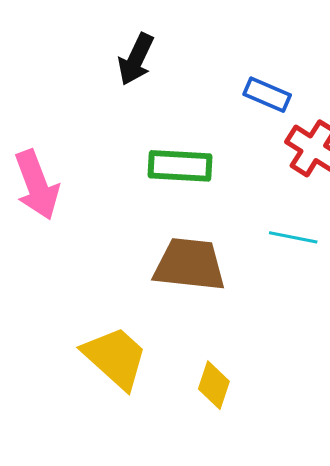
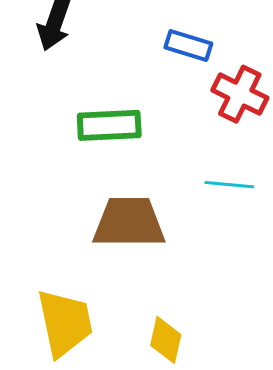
yellow trapezoid: (115, 358) -> (65, 323), turned 42

